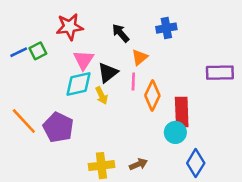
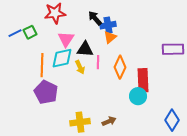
blue cross: (166, 28) -> (108, 25), moved
black triangle: (108, 73) -> (85, 49), turned 42
pink line: (133, 81) -> (98, 62), moved
orange line: (24, 121) -> (42, 65), moved, turned 45
blue diamond: (196, 163) -> (172, 120), moved

